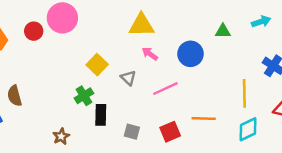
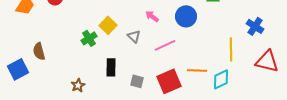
green cross: (84, 96) -> (89, 38), moved
cyan diamond: (248, 129) -> (221, 79), moved
red square: (170, 132) -> (169, 81), size x1.4

